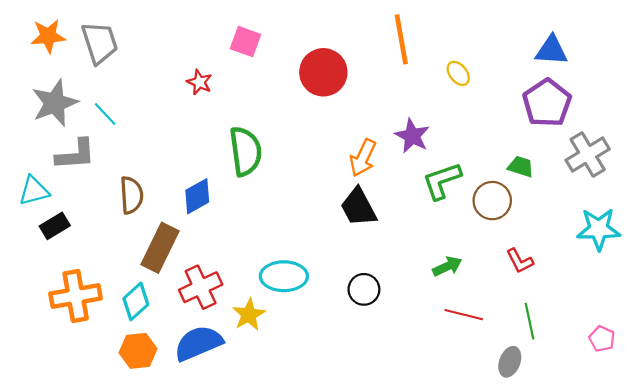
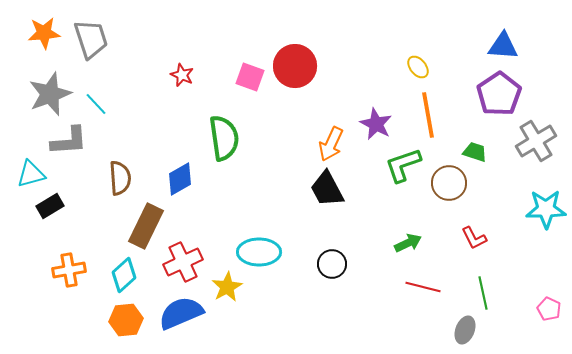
orange line: (401, 39) -> (428, 115), moved
pink square: (246, 42) -> (250, 77), moved
orange cross: (76, 296) -> (69, 270), size x0.7

